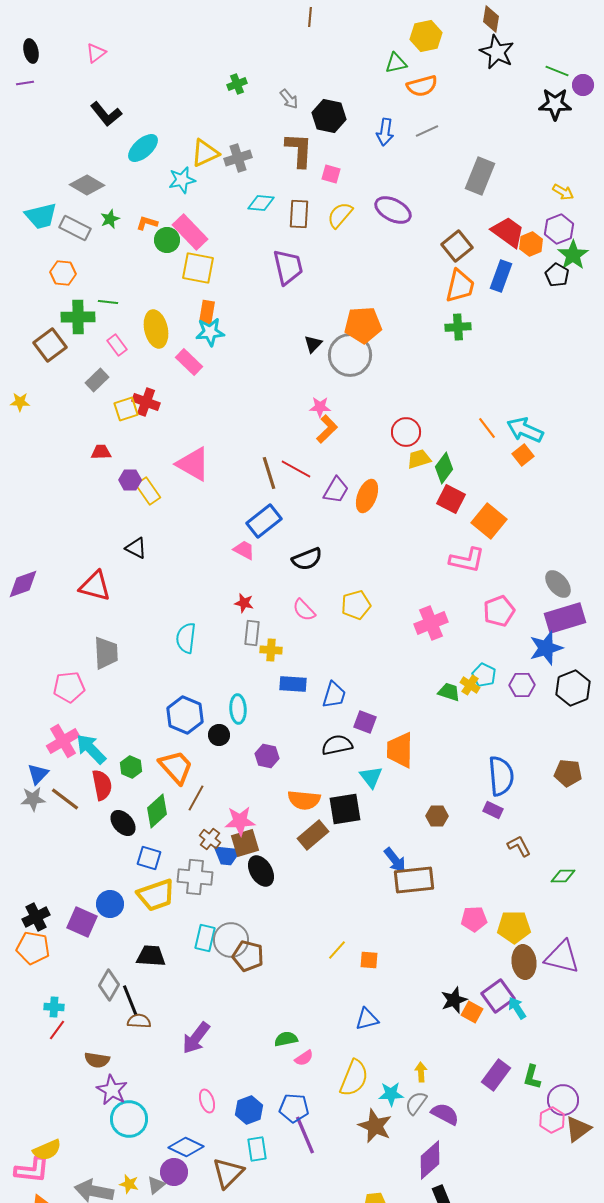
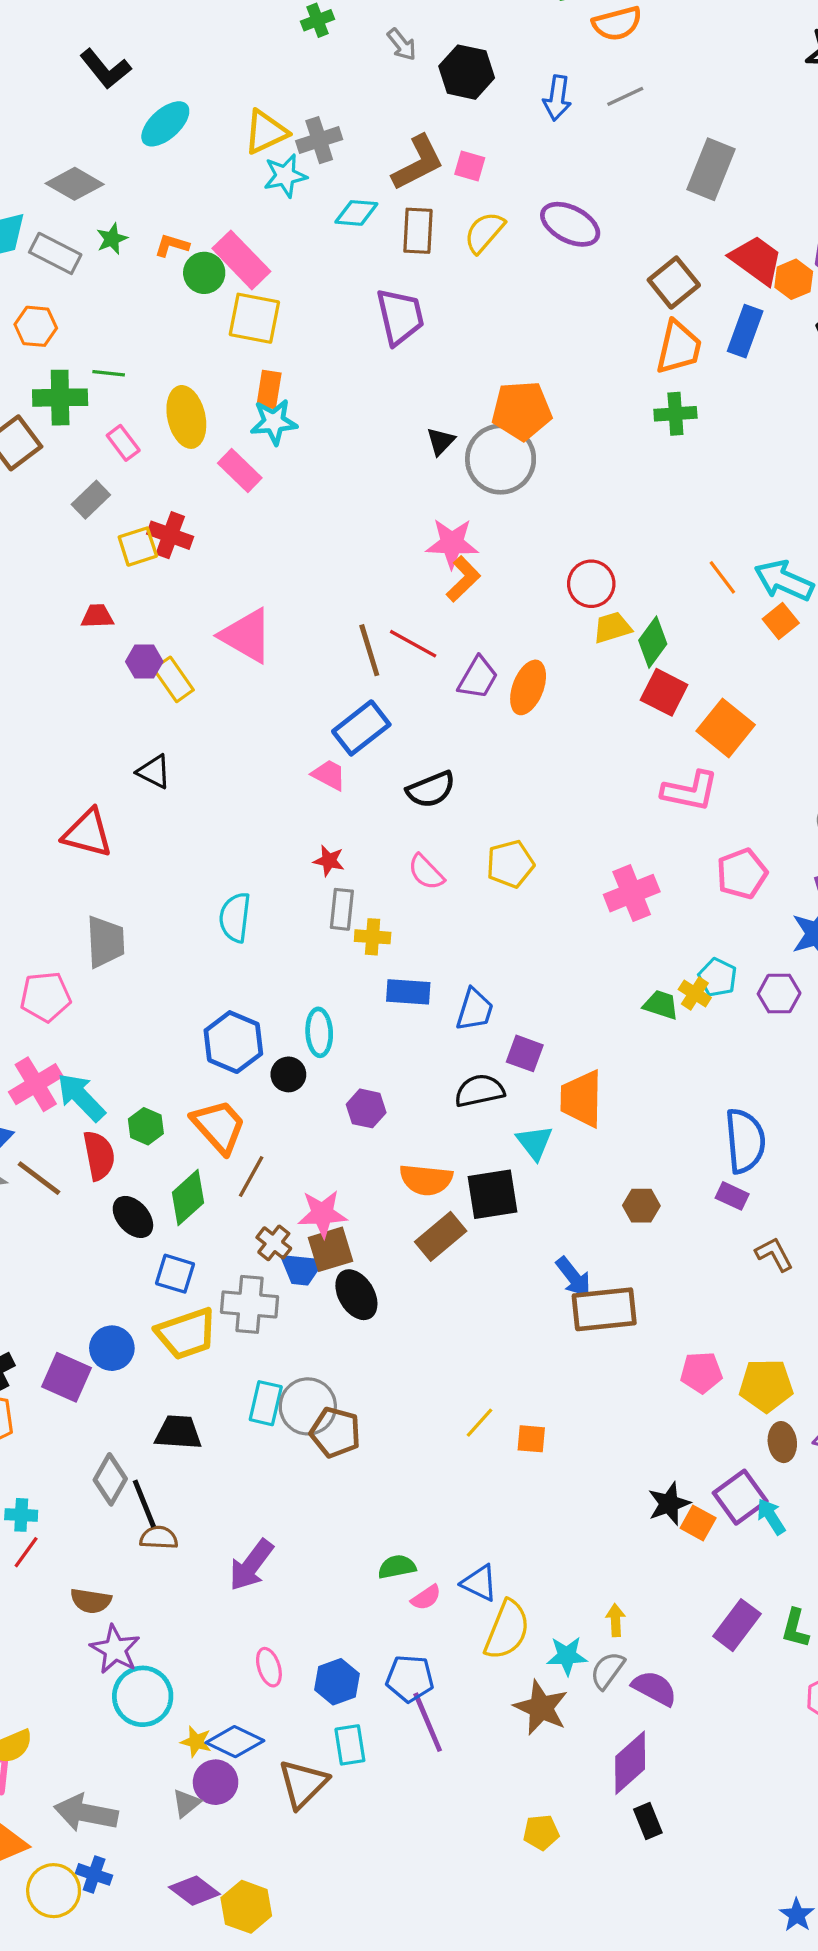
brown L-shape: (299, 150) -> (418, 163), moved, turned 60
cyan star: (182, 180) -> (285, 176), moved
pink star: (320, 407) -> (452, 543), size x1.5
brown ellipse: (524, 962) -> (782, 1442), size x0.7
blue triangle: (367, 1019) -> (479, 1583), moved, turned 40
yellow star: (129, 1184) -> (196, 1742), moved

